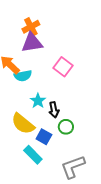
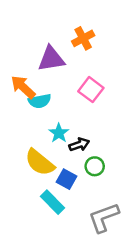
orange cross: (31, 27) -> (83, 38), moved
black arrow: (54, 110) -> (79, 145), turned -98

